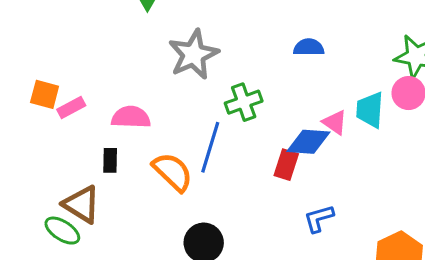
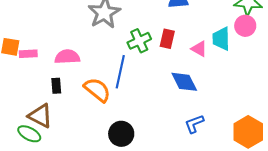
pink rectangle: (71, 107) -> (28, 54), turned 30
blue diamond: (308, 142) -> (184, 82), moved, turned 64
red rectangle: (286, 165) -> (167, 39), moved
blue L-shape: (319, 218) -> (194, 124), moved

